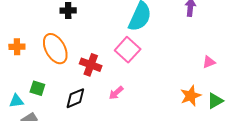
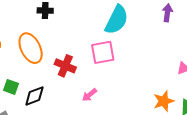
pink square: (128, 50) -> (103, 52), turned 35
black diamond: (75, 98) -> (34, 96), moved

